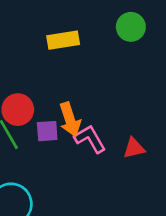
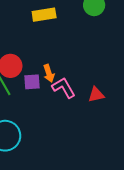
orange arrow: (70, 119) -> (49, 73), size x0.7

